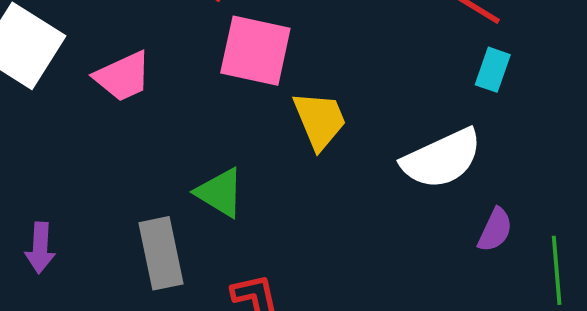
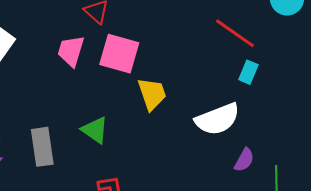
pink trapezoid: (123, 76) -> (71, 51), moved, turned 128
gray rectangle: (161, 253) -> (42, 147), moved

